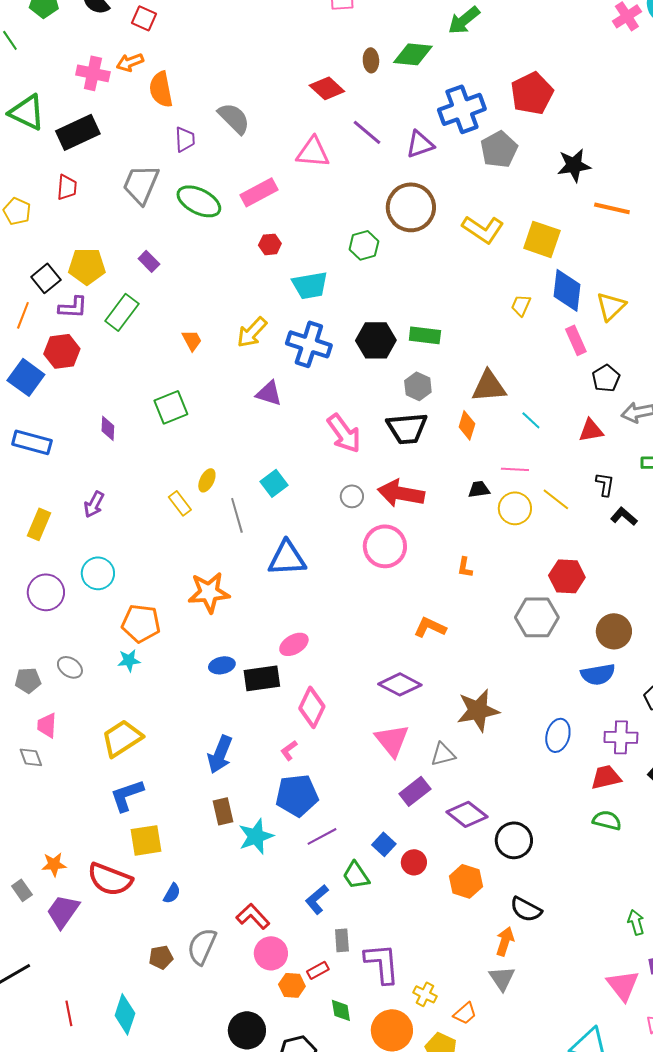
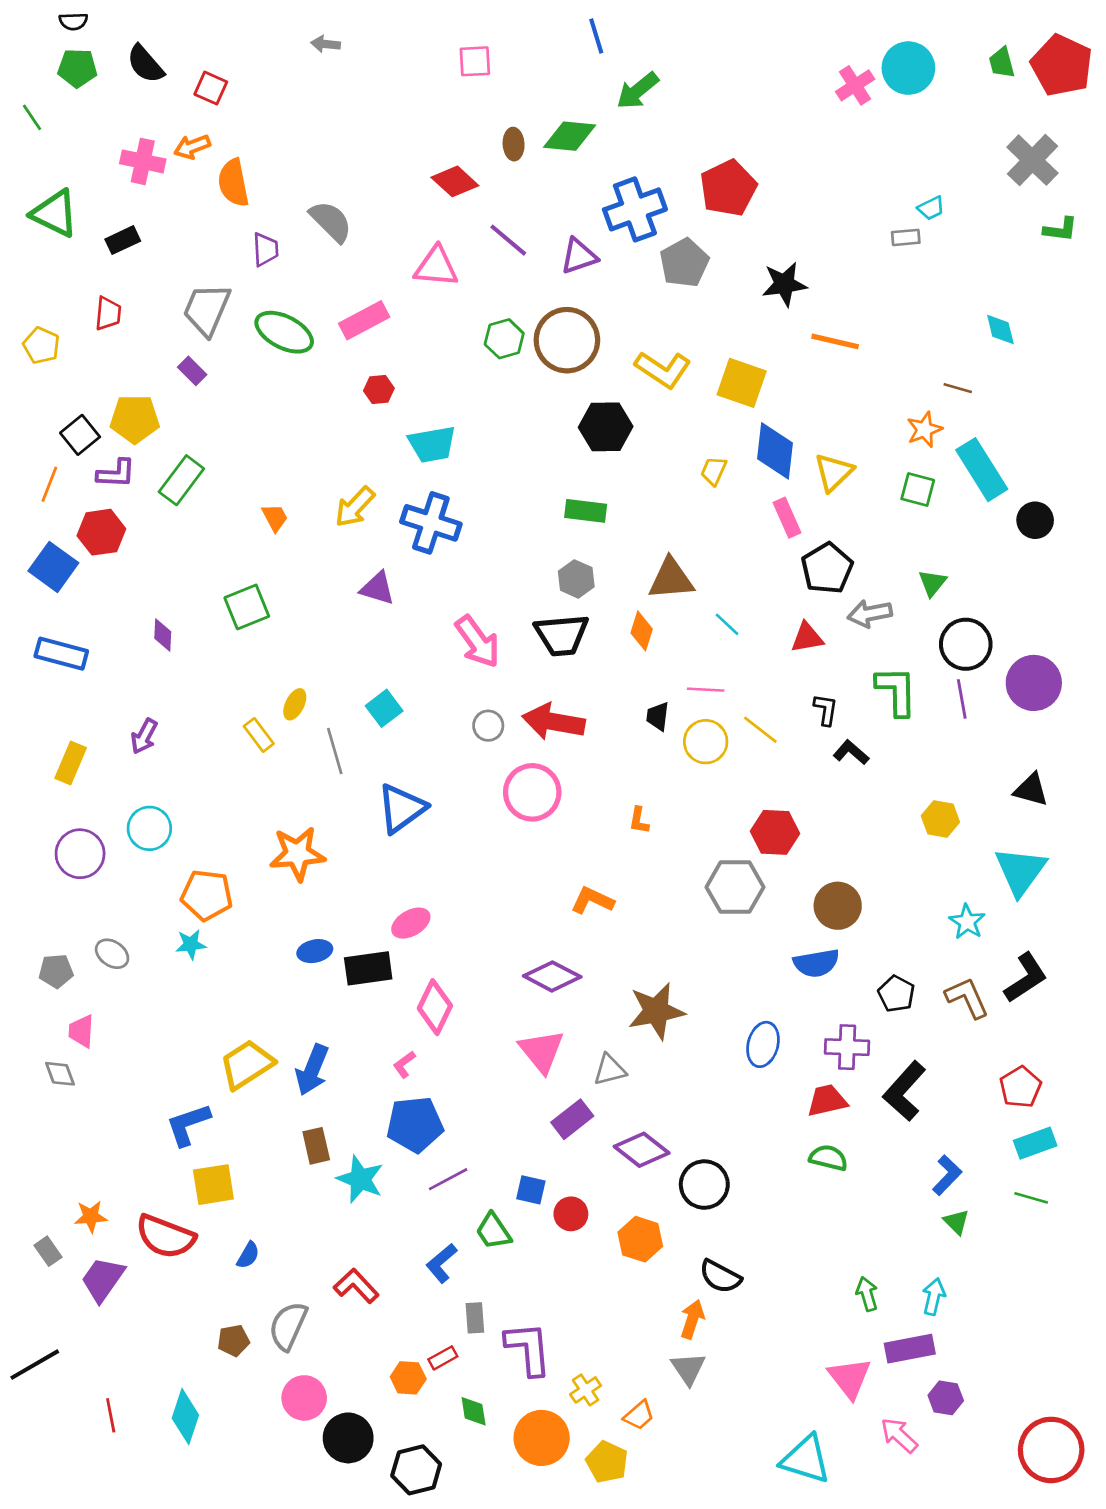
black rectangle: (78, 132) -> (123, 240), size x0.6
green hexagon: (364, 245) -> (504, 339), moved
purple rectangle: (149, 261) -> (192, 371), moved
black hexagon: (376, 340) -> (606, 427), moved
black pentagon: (606, 378) -> (827, 568), size x1.4
black trapezoid: (479, 489) -> (658, 716), turned -75
blue triangle: (287, 558) -> (402, 808), turned -33
yellow trapezoid: (122, 738) -> (247, 1064), moved
cyan star: (256, 836) -> (360, 1179), turned -30
blue square: (384, 844) -> (531, 1190), turned -30
pink circle: (271, 953) -> (304, 1398), moved
yellow cross: (425, 994) -> (586, 1390), turned 30

